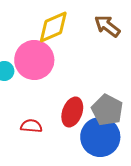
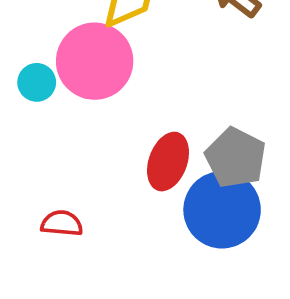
red semicircle: (31, 126) -> (62, 223), moved

